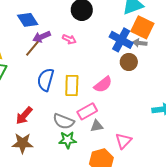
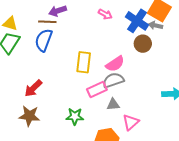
pink arrow: (69, 39) -> (105, 14), moved
brown line: (32, 48) -> (47, 22), turned 48
blue semicircle: (46, 80) -> (44, 40), moved
gray semicircle: (64, 121) -> (113, 80), moved, turned 135
gray triangle: (97, 126) -> (113, 104), moved

